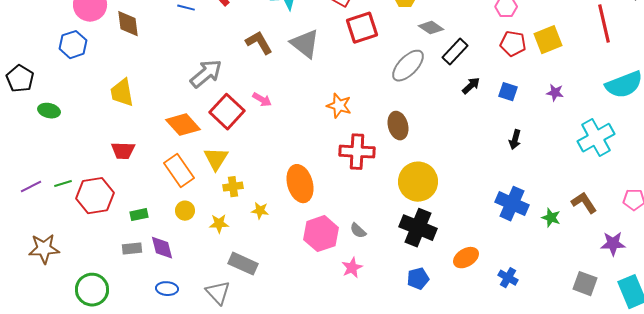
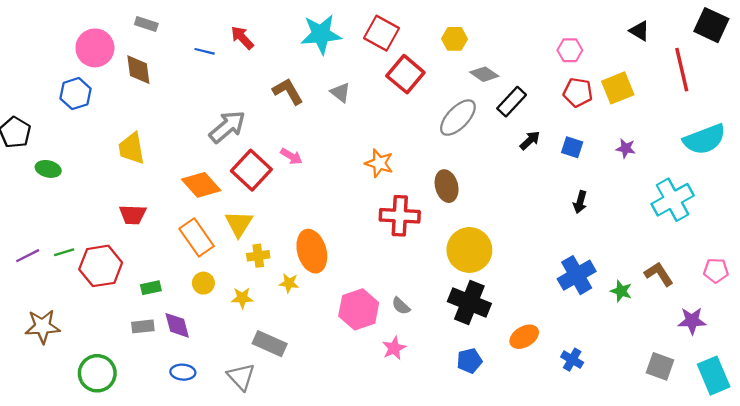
red square: (362, 28) -> (405, 74), turned -32
gray triangle: (305, 44) -> (340, 92), size x0.6
orange ellipse: (300, 184) -> (312, 251), moved
blue cross: (512, 204) -> (577, 275), turned 36

